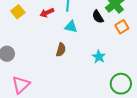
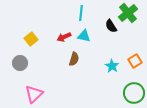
yellow square: (18, 12) -> (31, 39), moved
red arrow: (47, 13) -> (64, 37), moved
orange square: (122, 27) -> (135, 61), moved

